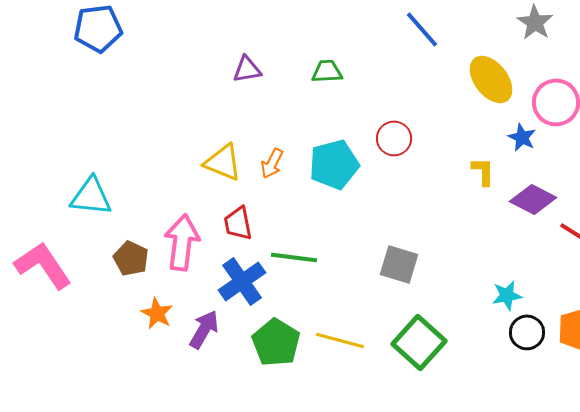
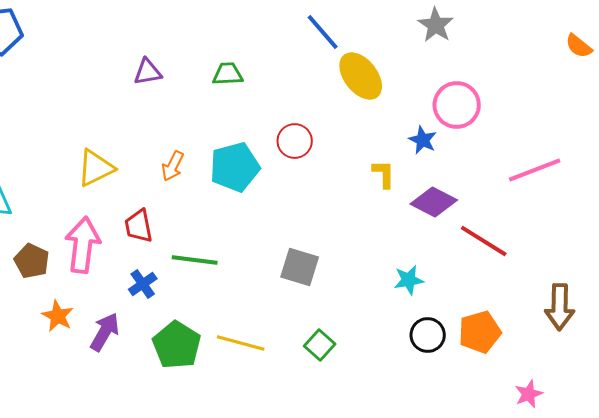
yellow ellipse: (491, 79) -> (361, 76), moved
yellow triangle: (223, 162) -> (96, 168), moved, turned -48
blue cross: (242, 281) -> (143, 284), size x0.6
cyan star: (507, 295) -> (409, 280), moved
green square: (419, 342) -> (320, 345), size x0.6

